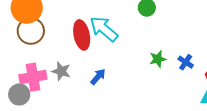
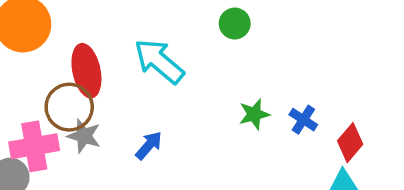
brown circle: (31, 31) -> (69, 107), moved
red ellipse: (82, 35) -> (86, 71), moved

